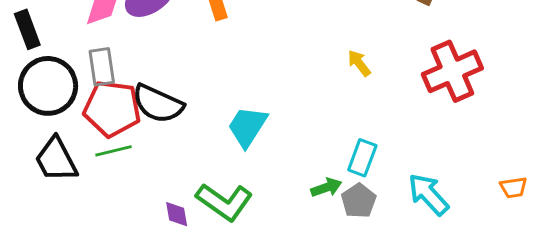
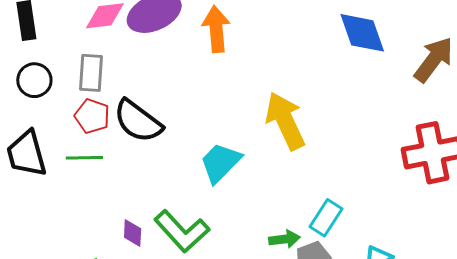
yellow arrow: (359, 63) -> (285, 121), moved, size x2.0
black circle: (48, 86) -> (34, 80), size x0.6
red pentagon: (112, 109) -> (92, 116), size x0.6

